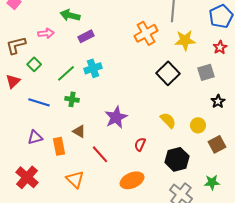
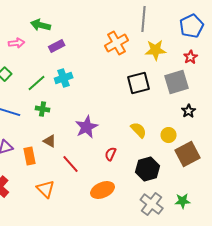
gray square: (206, 72) -> (177, 82), size x1.4
black square: (168, 73) -> (139, 83), turned 30
brown square: (217, 144) -> (188, 154), size x1.4
green star: (212, 182) -> (183, 201), moved

